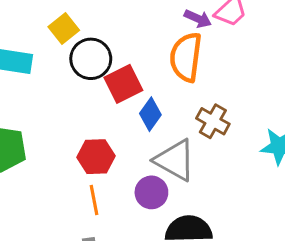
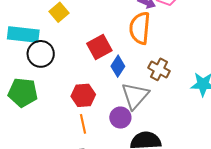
black circle: (91, 59) -> (41, 54), moved
gray triangle: (175, 160) -> (135, 96), turned 44

